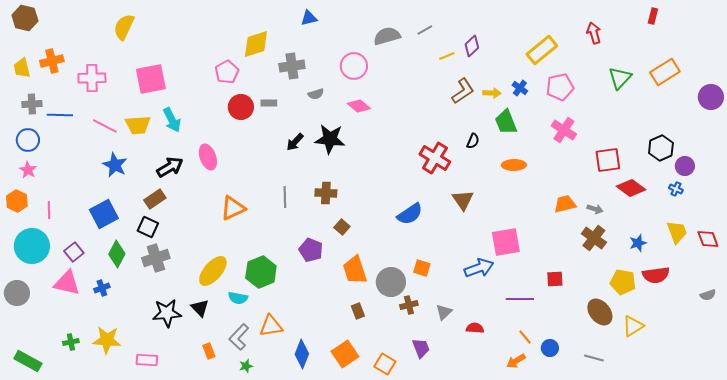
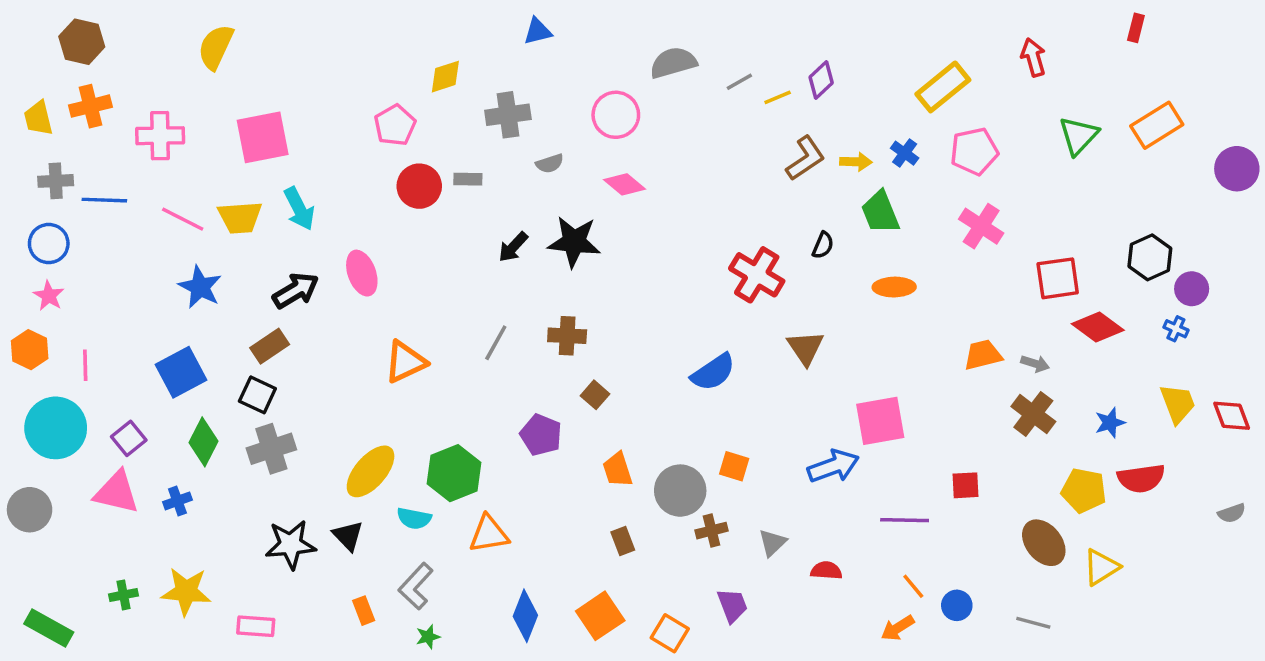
brown hexagon: (25, 18) -> (82, 42), moved
gray line: (425, 30) -> (739, 82), moved
yellow diamond: (256, 44) -> (445, 77), size x0.7
gray line: (285, 197) -> (496, 343), turned 30
orange trapezoid: (355, 270) -> (618, 470), size x0.7
orange triangle: (271, 326) -> (489, 534), moved

